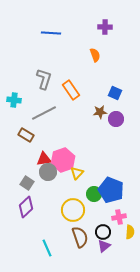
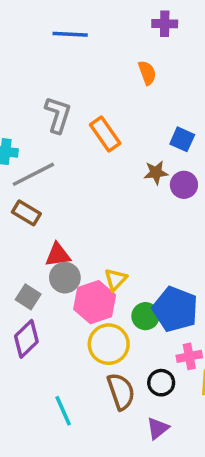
gray line: (44, 113) -> (33, 174), moved
pink hexagon: (63, 160) -> (95, 302), moved
purple triangle: (104, 246) -> (158, 428), moved

